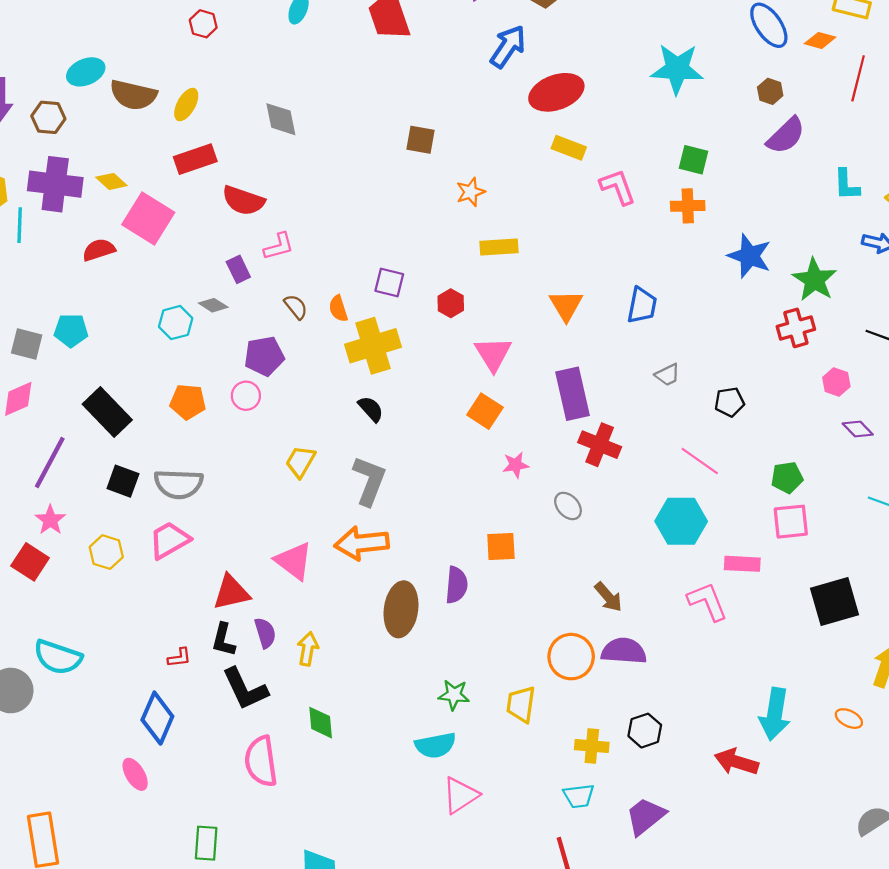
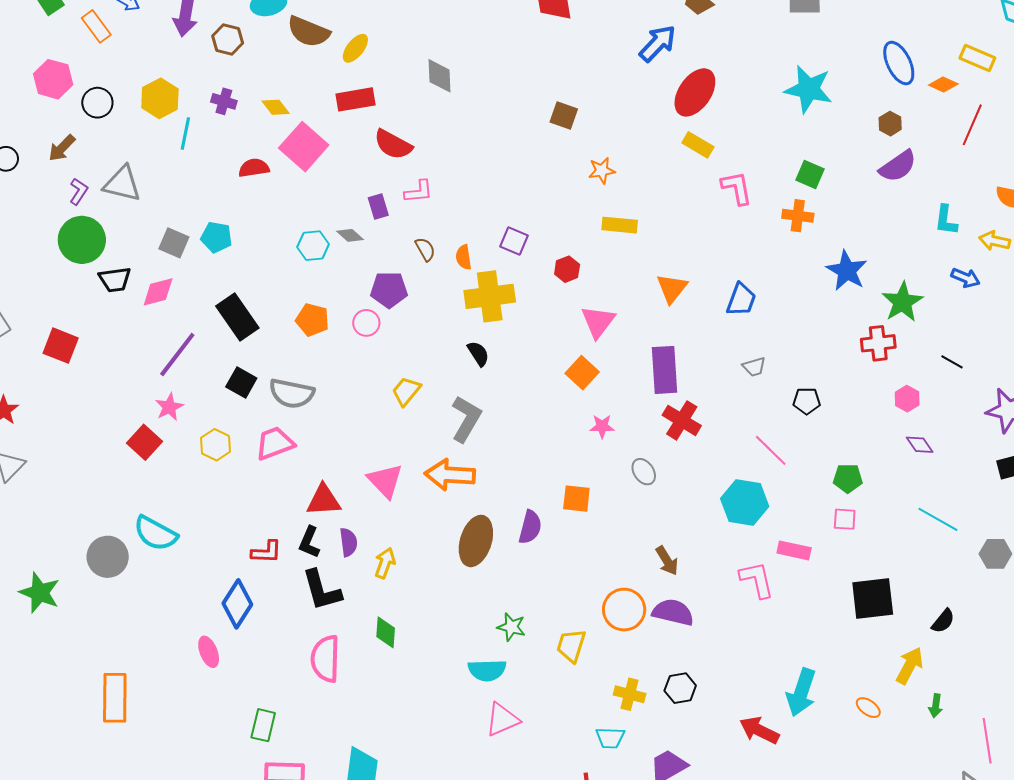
red ellipse: (556, 92) -> (695, 92), turned -45
purple cross: (55, 184) -> (224, 101), size x0.5
pink square: (791, 522) -> (845, 519), size x0.7
red L-shape: (179, 658) -> (266, 552), size x1.4

